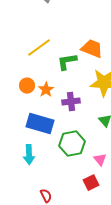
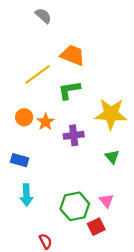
orange trapezoid: (92, 49) -> (73, 55), moved
blue rectangle: (40, 124) -> (20, 160), moved, size x0.6
green hexagon: (72, 144) -> (75, 206), moved

